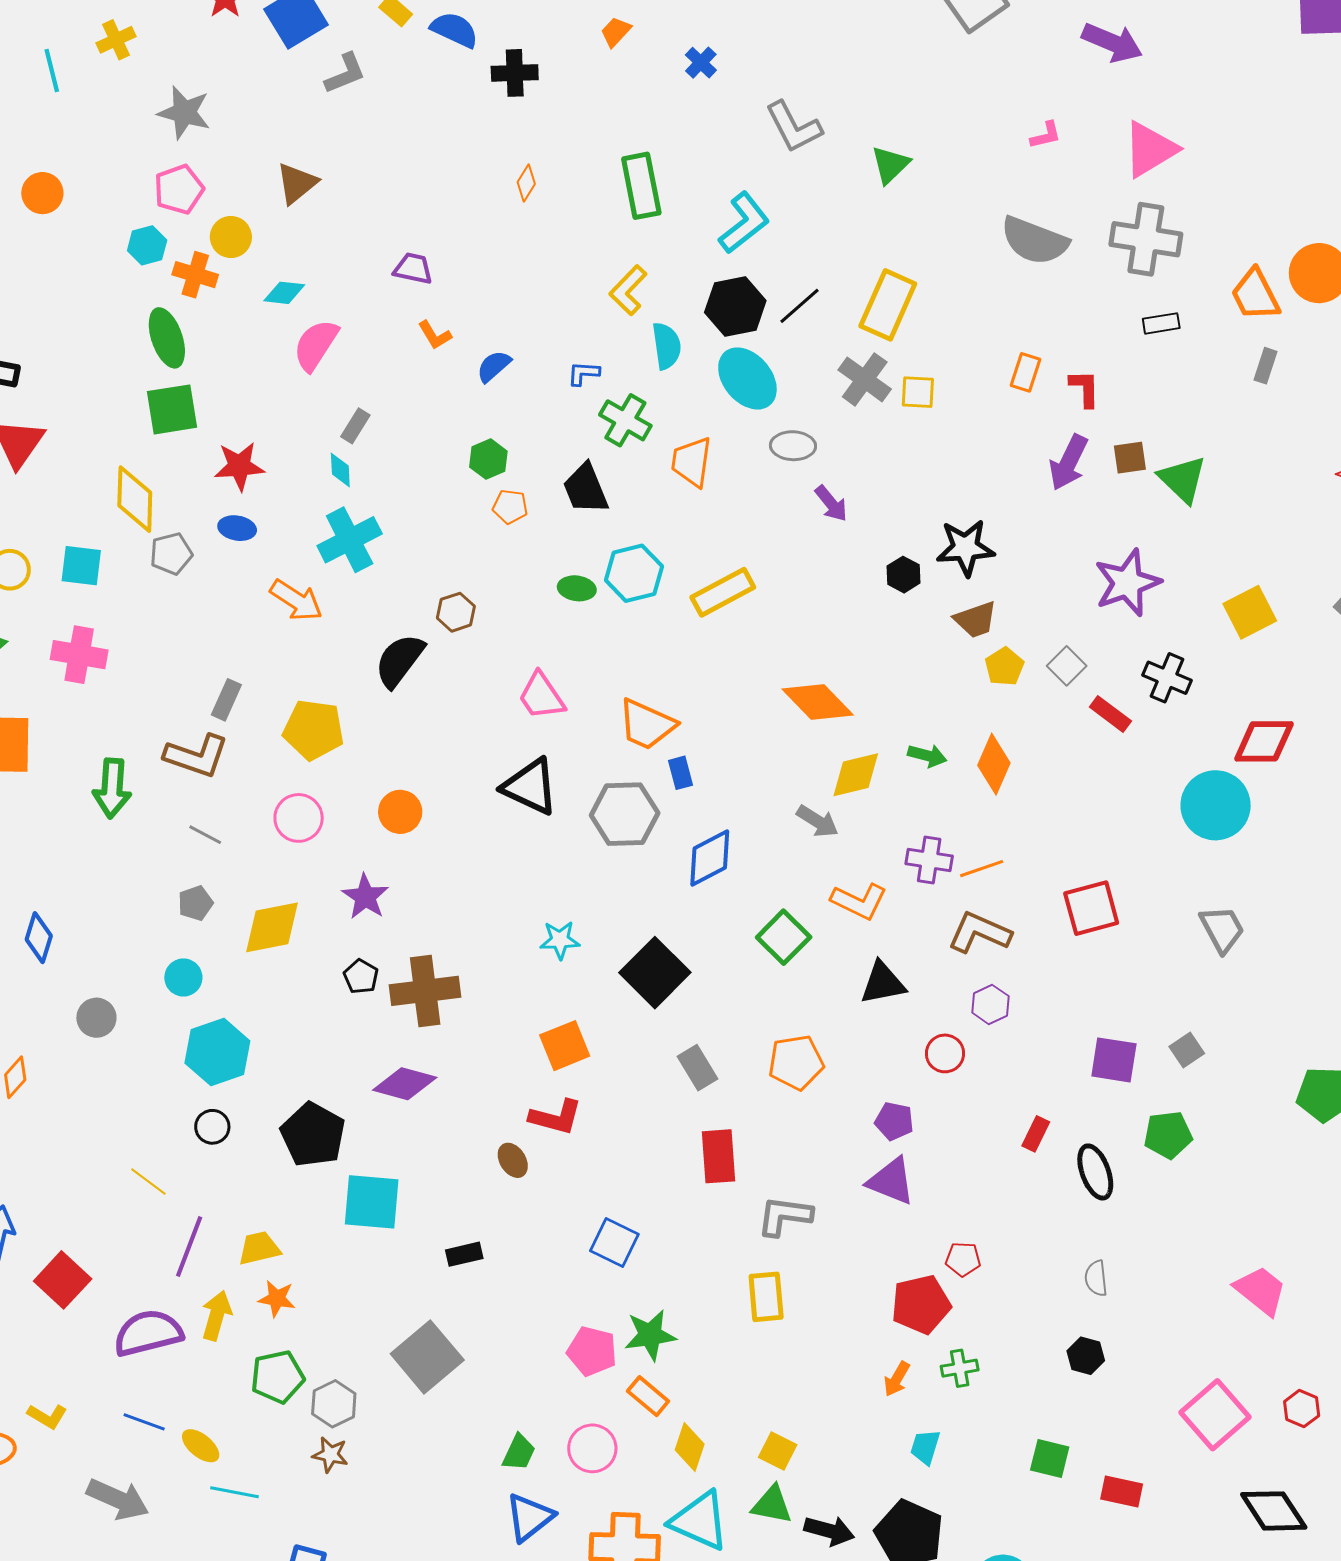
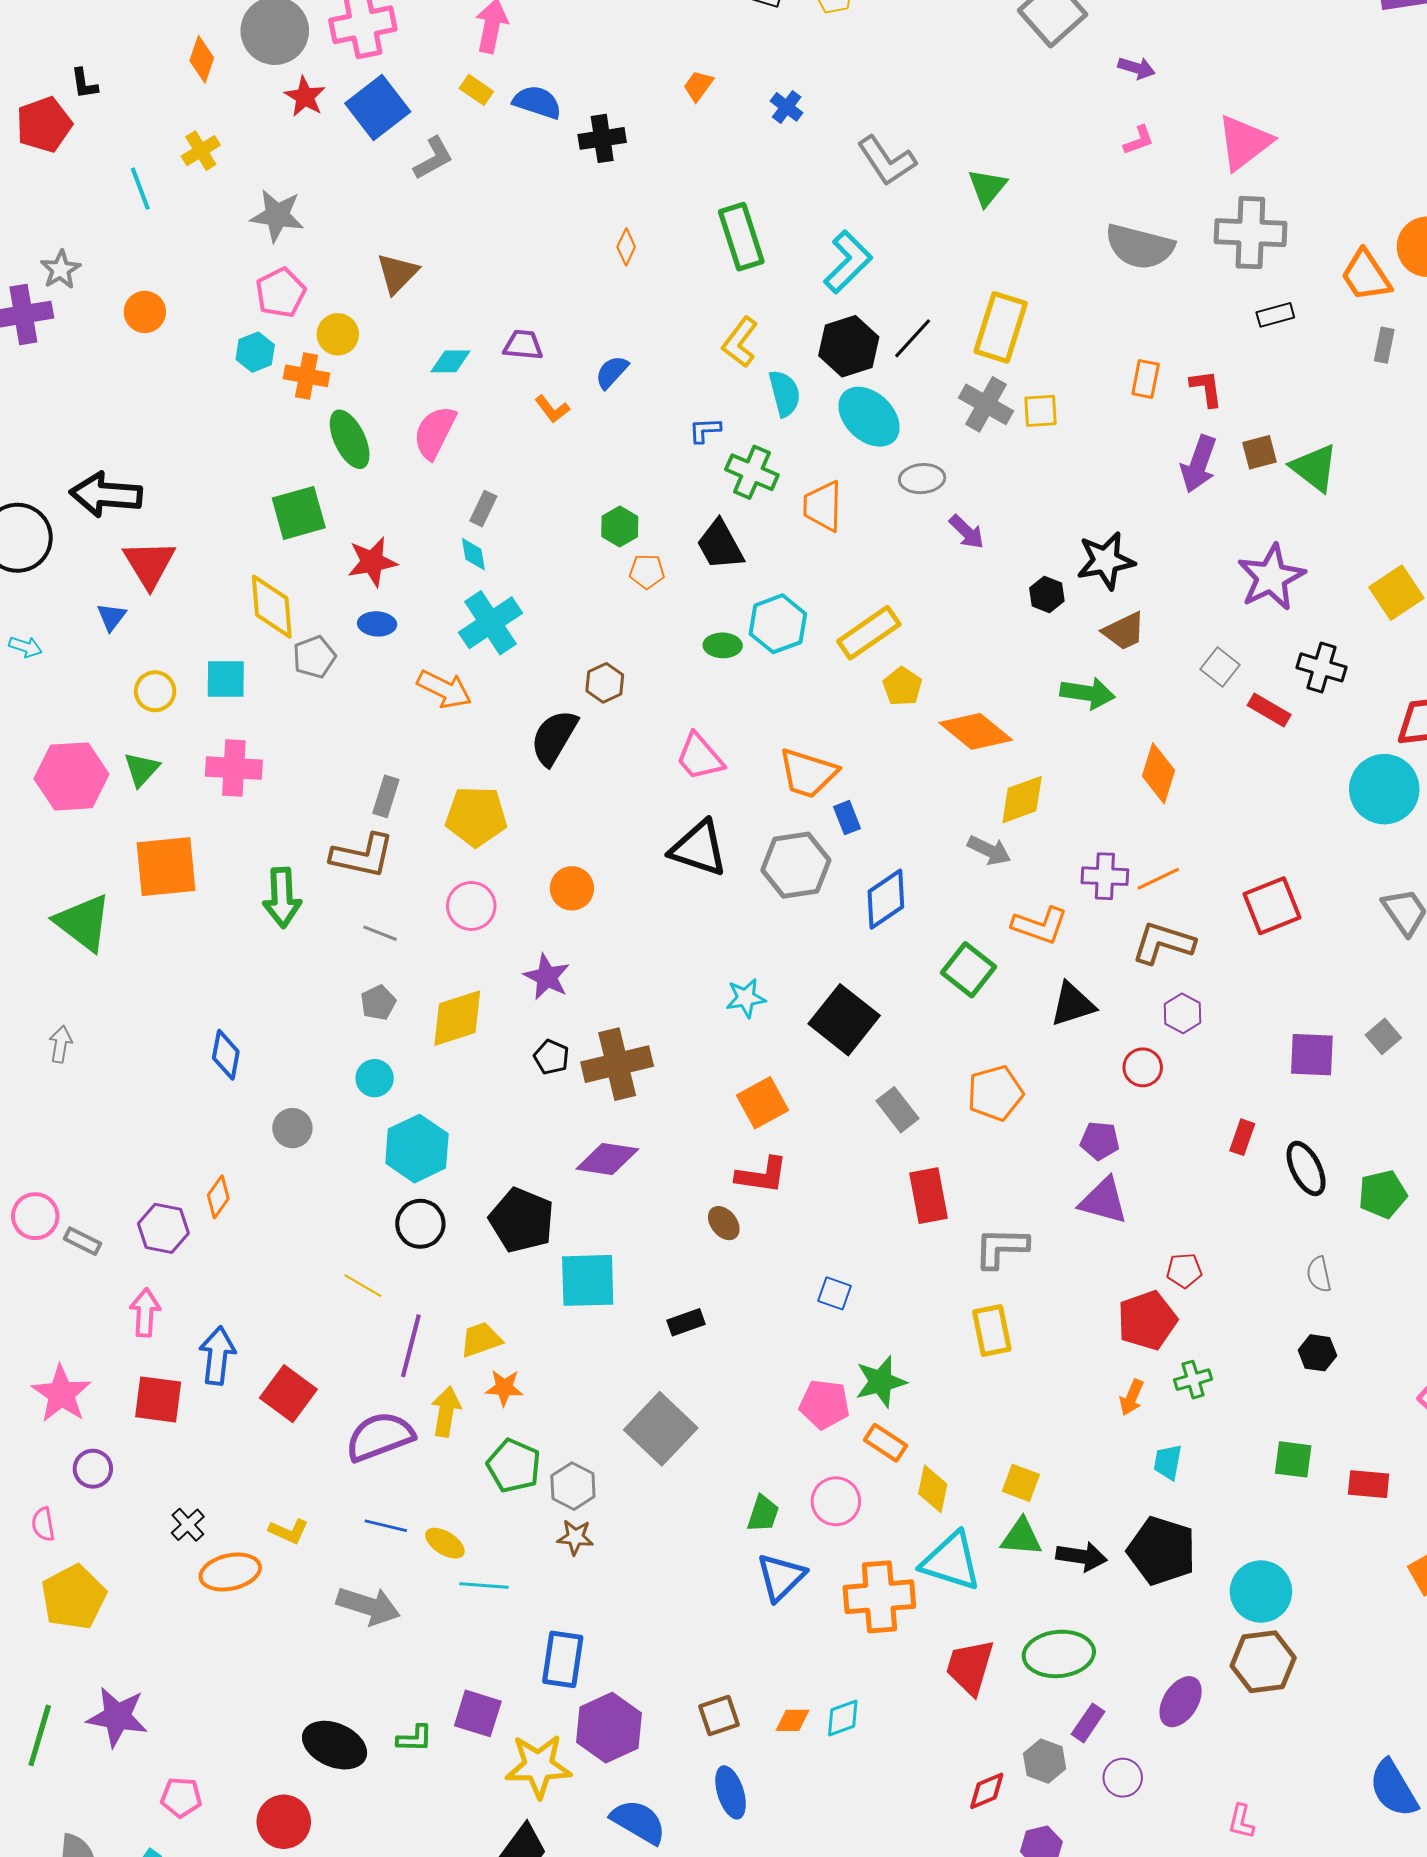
purple arrow: (1112, 42) -> (1137, 68), moved, size x0.6
cyan diamond: (284, 293) -> (451, 361), moved
green ellipse: (167, 338) -> (350, 439), moved
blue semicircle: (494, 366) -> (612, 372), moved
yellow pentagon: (1004, 667) -> (902, 686), moved
green arrow: (927, 756) -> (1088, 693), moved, size x1.4
black circle: (212, 1127) -> (420, 1224), size x1.4
green pentagon: (1168, 1135) -> (1383, 1194), moved
blue square: (614, 1242) -> (834, 1293), size x0.7
green pentagon: (277, 1377) -> (514, 1466), turned -30

